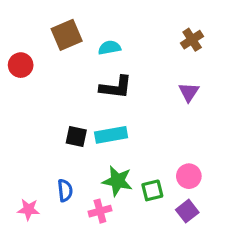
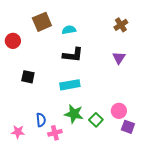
black square: (76, 136) -> (28, 77), moved
green square: (152, 190) -> (96, 120), turned -32
pink cross: (100, 211) -> (55, 133), moved
purple square: (187, 211) -> (128, 127), moved, turned -32

